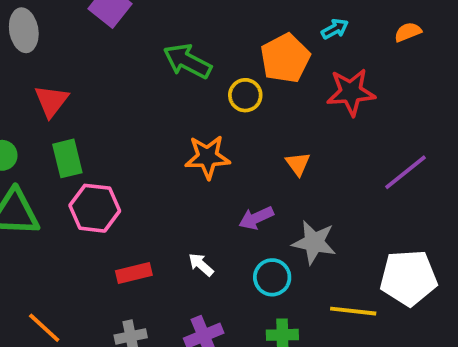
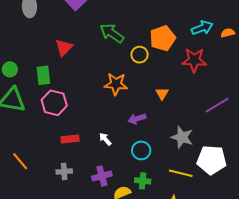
cyan arrow: (335, 29) -> (202, 28), moved, size x1.5
red triangle: (51, 101) -> (64, 48), moved
gray star: (314, 242) -> (182, 137), moved

